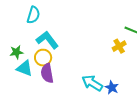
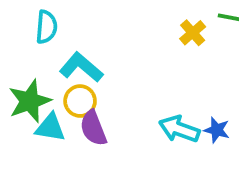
yellow cross: (119, 46) -> (193, 33), moved
green star: (17, 52) -> (30, 101), size x1.6

